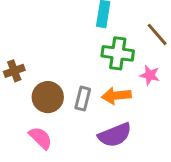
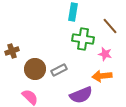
orange arrow: (116, 96) -> (102, 76), moved
gray rectangle: (83, 99) -> (59, 70), turned 49

